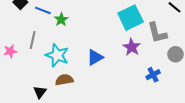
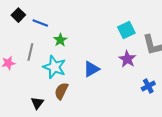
cyan square: (131, 18) -> (126, 30), size x0.7
green star: (61, 20) -> (60, 40), moved
brown semicircle: (64, 80) -> (61, 91), turned -54

